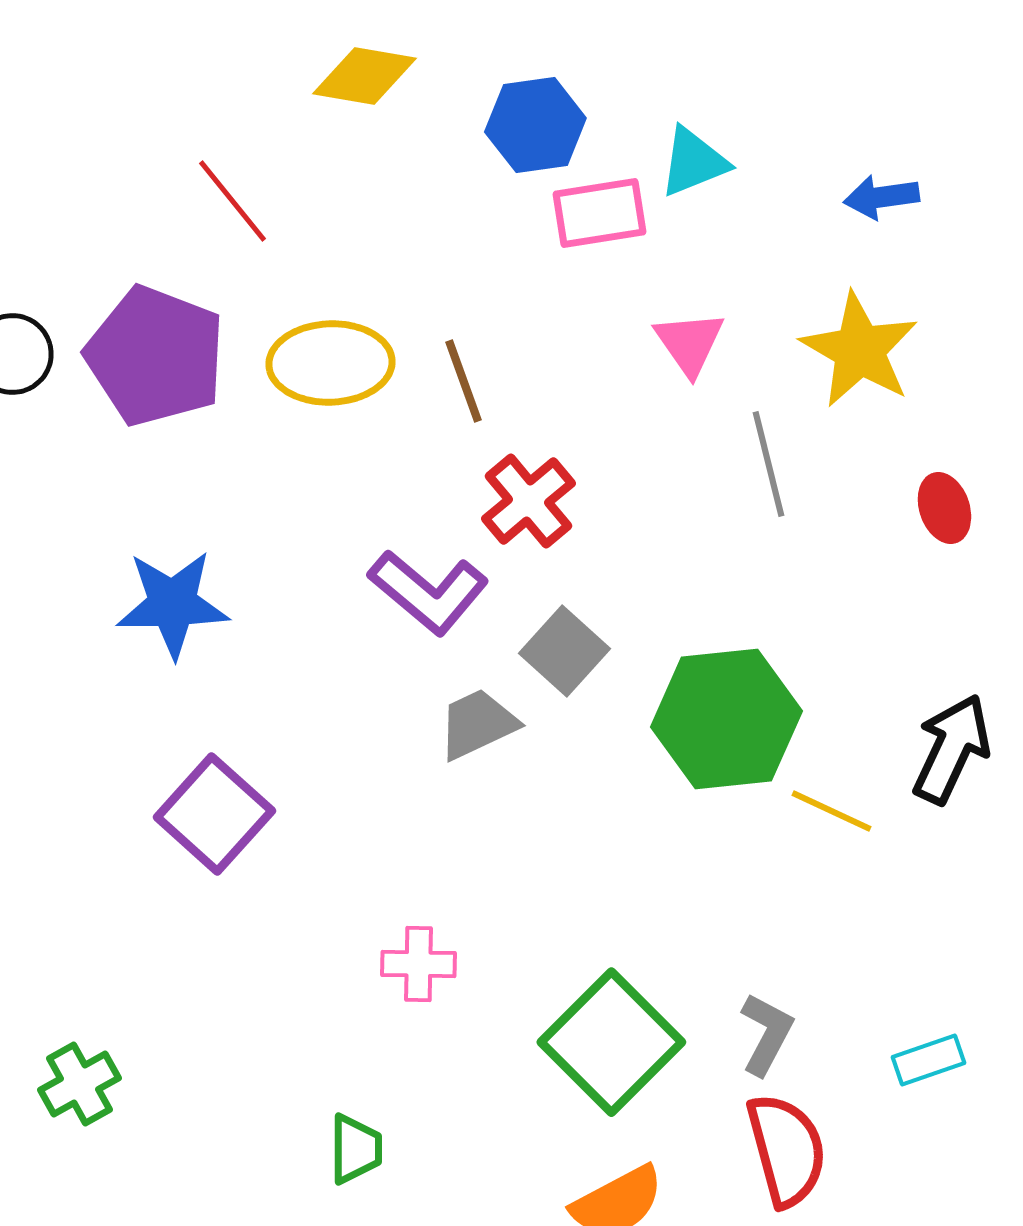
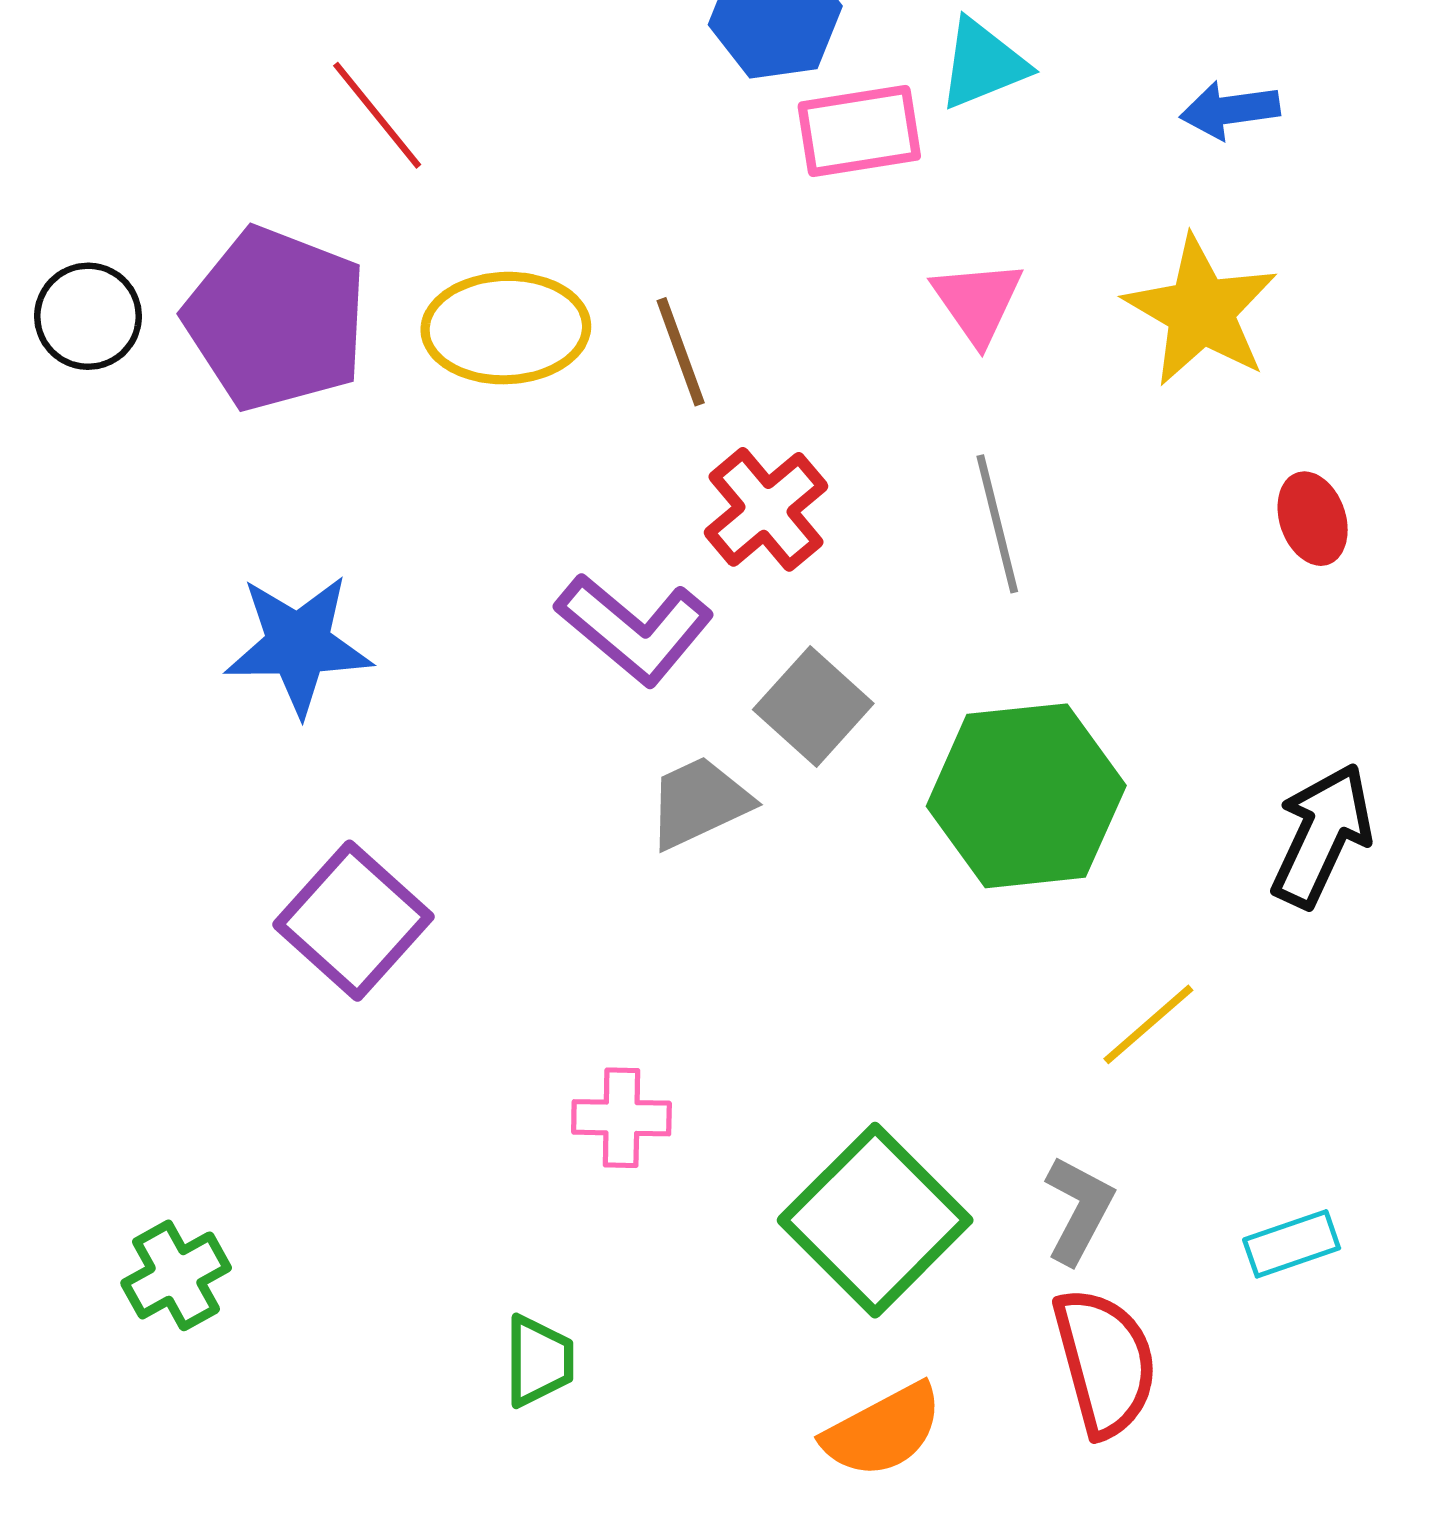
gray line: (768, 464) -> (997, 524), moved
yellow line: (831, 811) -> (1148, 1024), moved, turned -66

